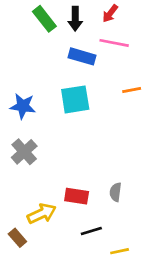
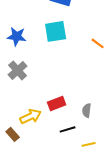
orange line: (132, 90) -> (98, 43), moved, turned 48
gray semicircle: (116, 192) -> (87, 110), moved
red rectangle: (77, 196) -> (57, 103), turned -30

